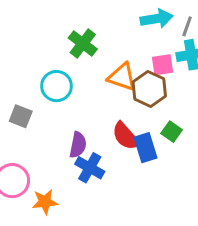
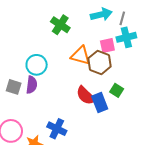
green cross: (83, 43) -> (60, 25), moved
purple semicircle: (78, 145) -> (32, 85), moved
blue cross: (90, 168) -> (57, 129), moved

